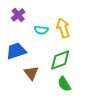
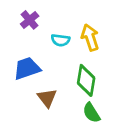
green diamond: (60, 60) -> (86, 80), turned -60

